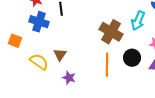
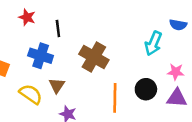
blue cross: (39, 22) -> (41, 56), moved
brown cross: (111, 32) -> (94, 57), moved

